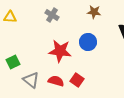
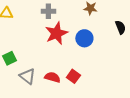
gray cross: (52, 15) -> (48, 11), turned -32
red star: (60, 51) -> (56, 33), moved, turned -30

